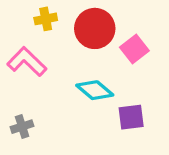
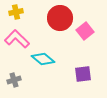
yellow cross: (46, 19) -> (16, 12), moved
cyan diamond: (95, 90) -> (43, 59), moved

